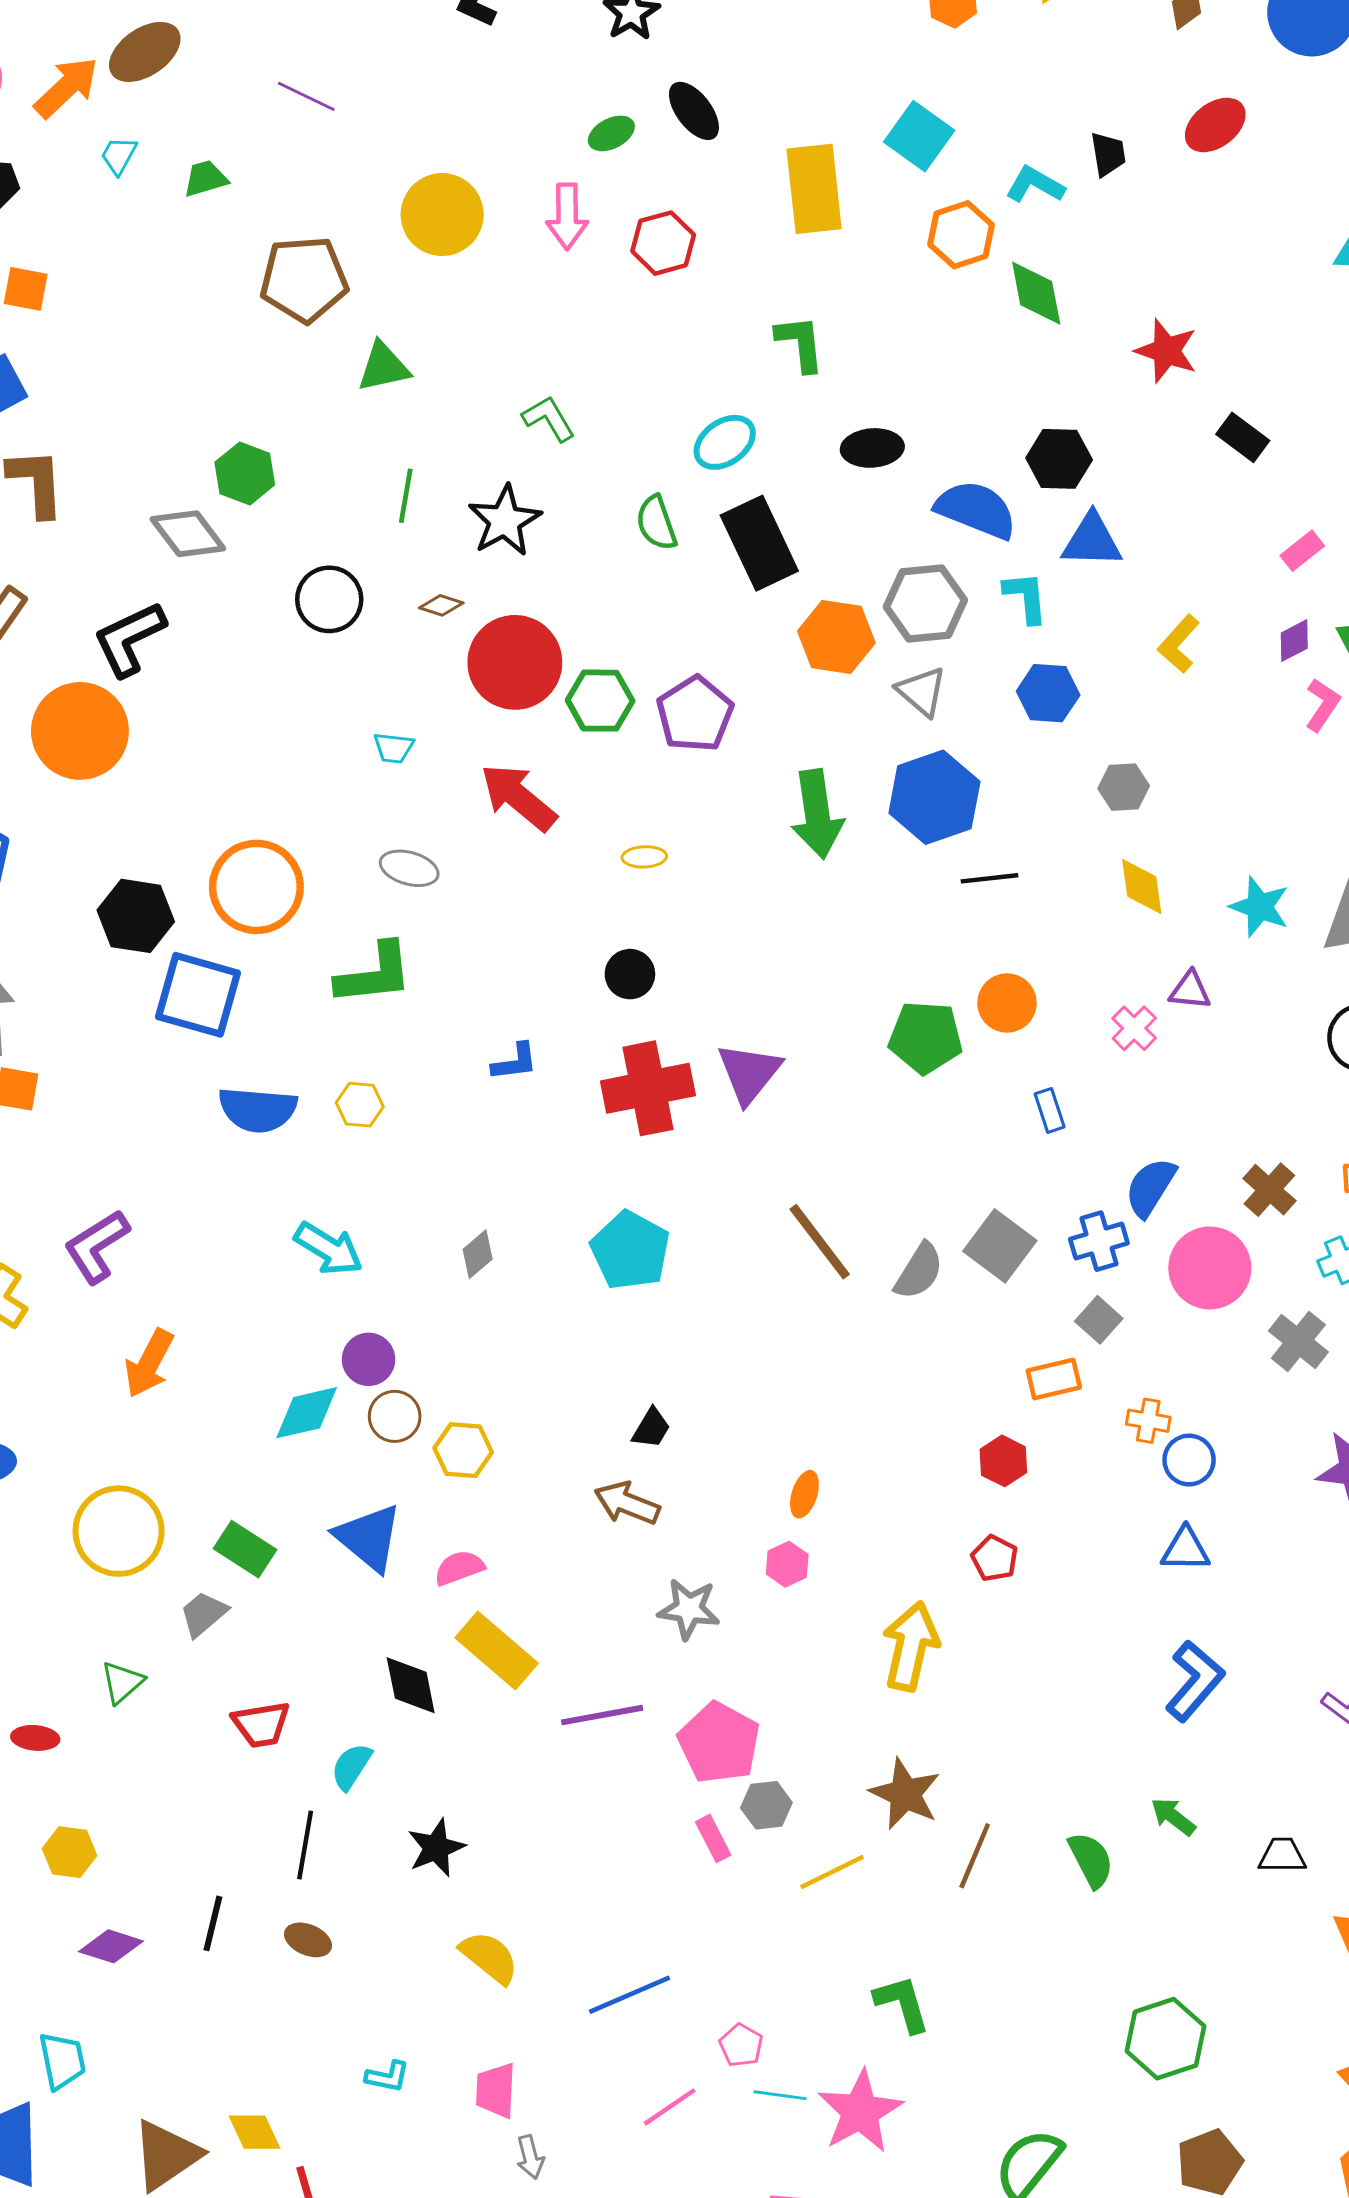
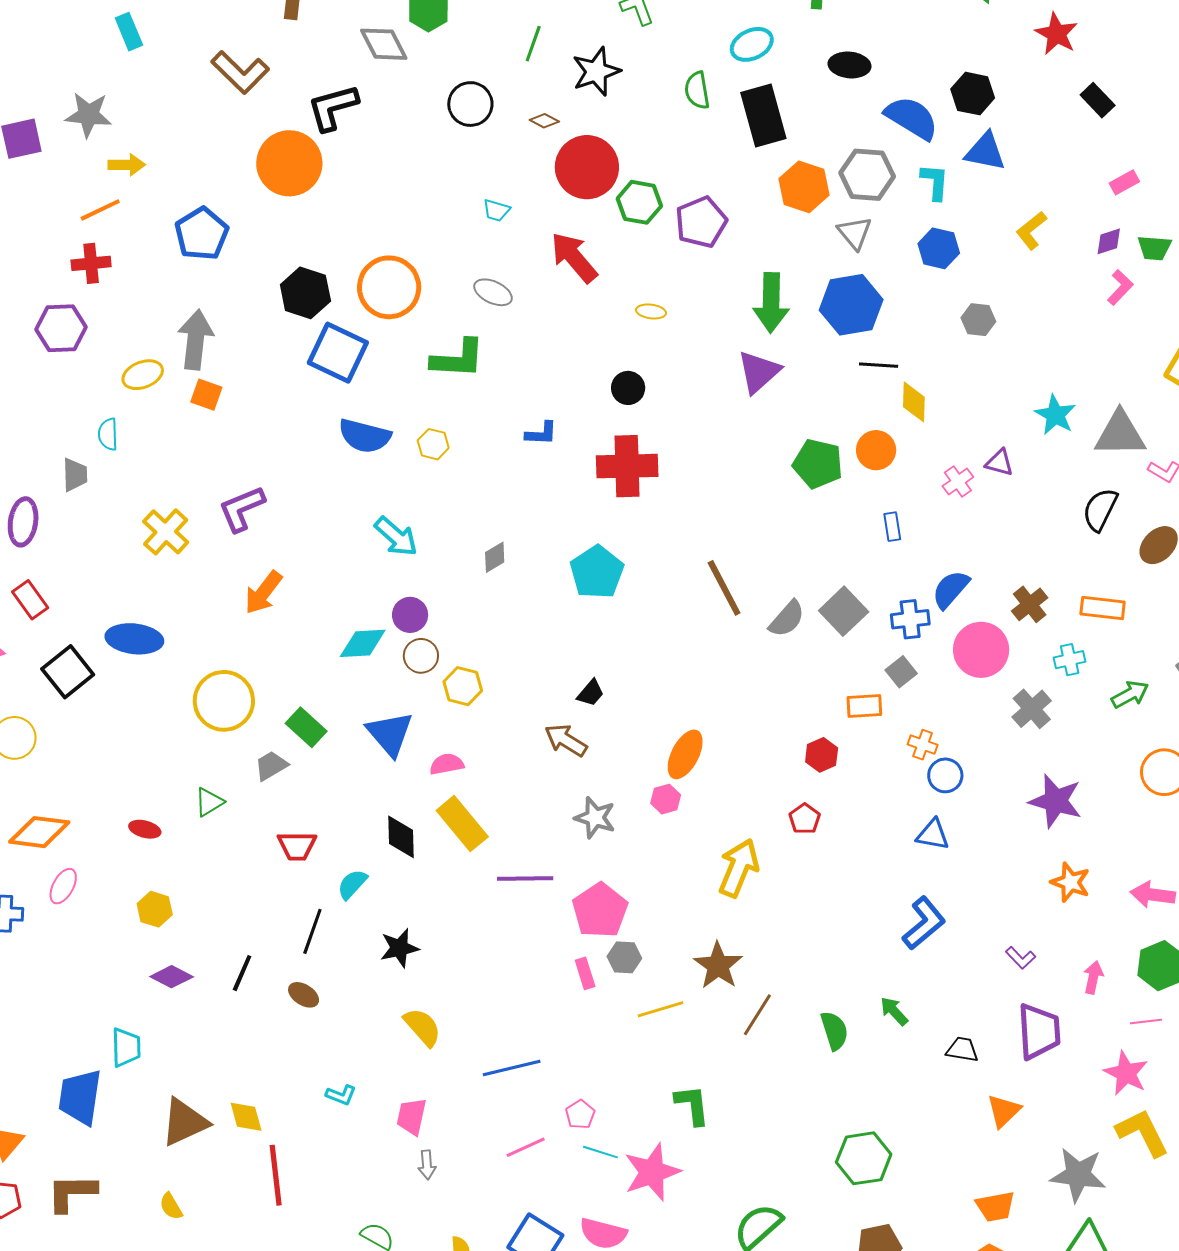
yellow diamond: (1142, 886) -> (914, 402), moved
purple triangle: (749, 1073) -> (759, 372), moved
orange ellipse: (804, 1494) -> (685, 754), size x1.6

